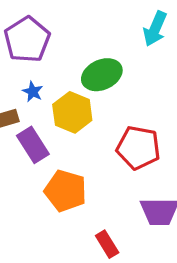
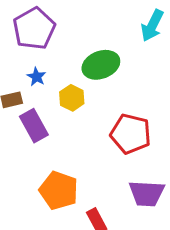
yellow hexagon: (72, 112) -> (72, 98), size x0.7
orange pentagon: (66, 191) -> (59, 190), moved

